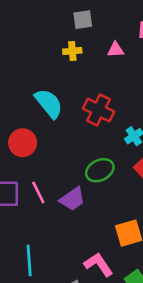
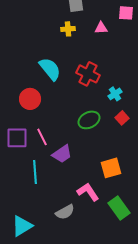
purple trapezoid: (72, 199) -> (62, 154), moved
cyan line: (29, 261) -> (35, 172), moved

